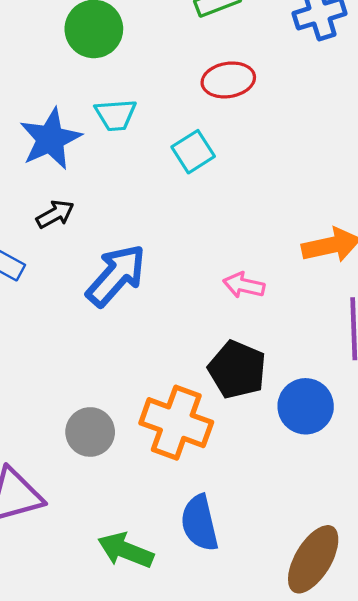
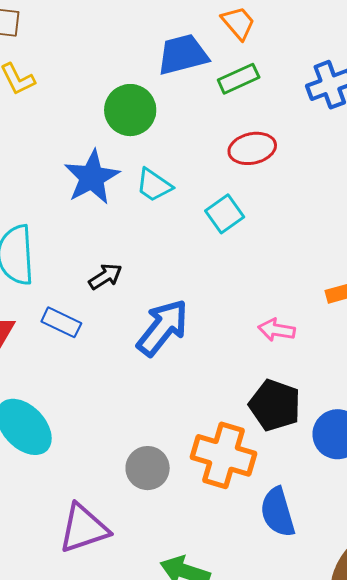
cyan trapezoid: (116, 115) -> (154, 185), turned 42
blue star: (50, 139) -> (92, 177), moved
blue semicircle: (200, 523) -> (278, 512), moved

